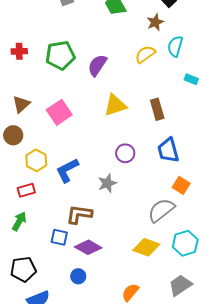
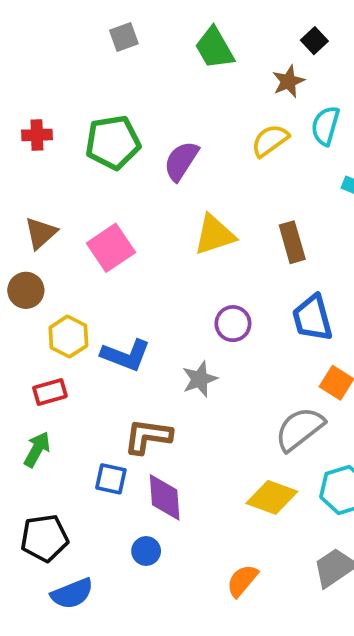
blue L-shape: (67, 170) -> (126, 355), turned -132
purple diamond: (88, 247) -> (165, 497), turned 56

